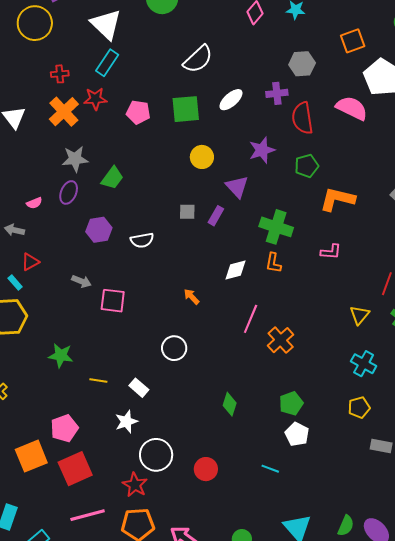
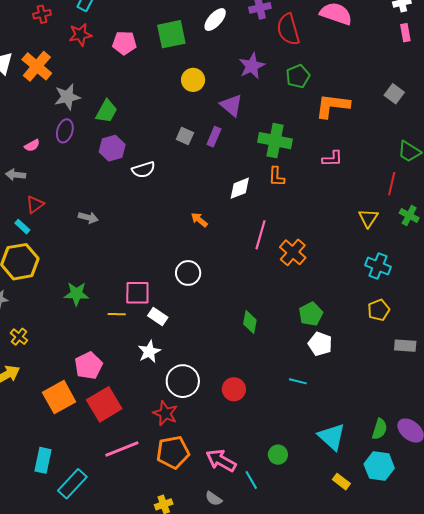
orange cross: (64, 112) -> (37, 66), moved
gray square: (187, 212) -> (185, 136), turned 30
purple hexagon: (99, 230) -> (112, 148), moved
pink square: (113, 301) -> (137, 293), moved

